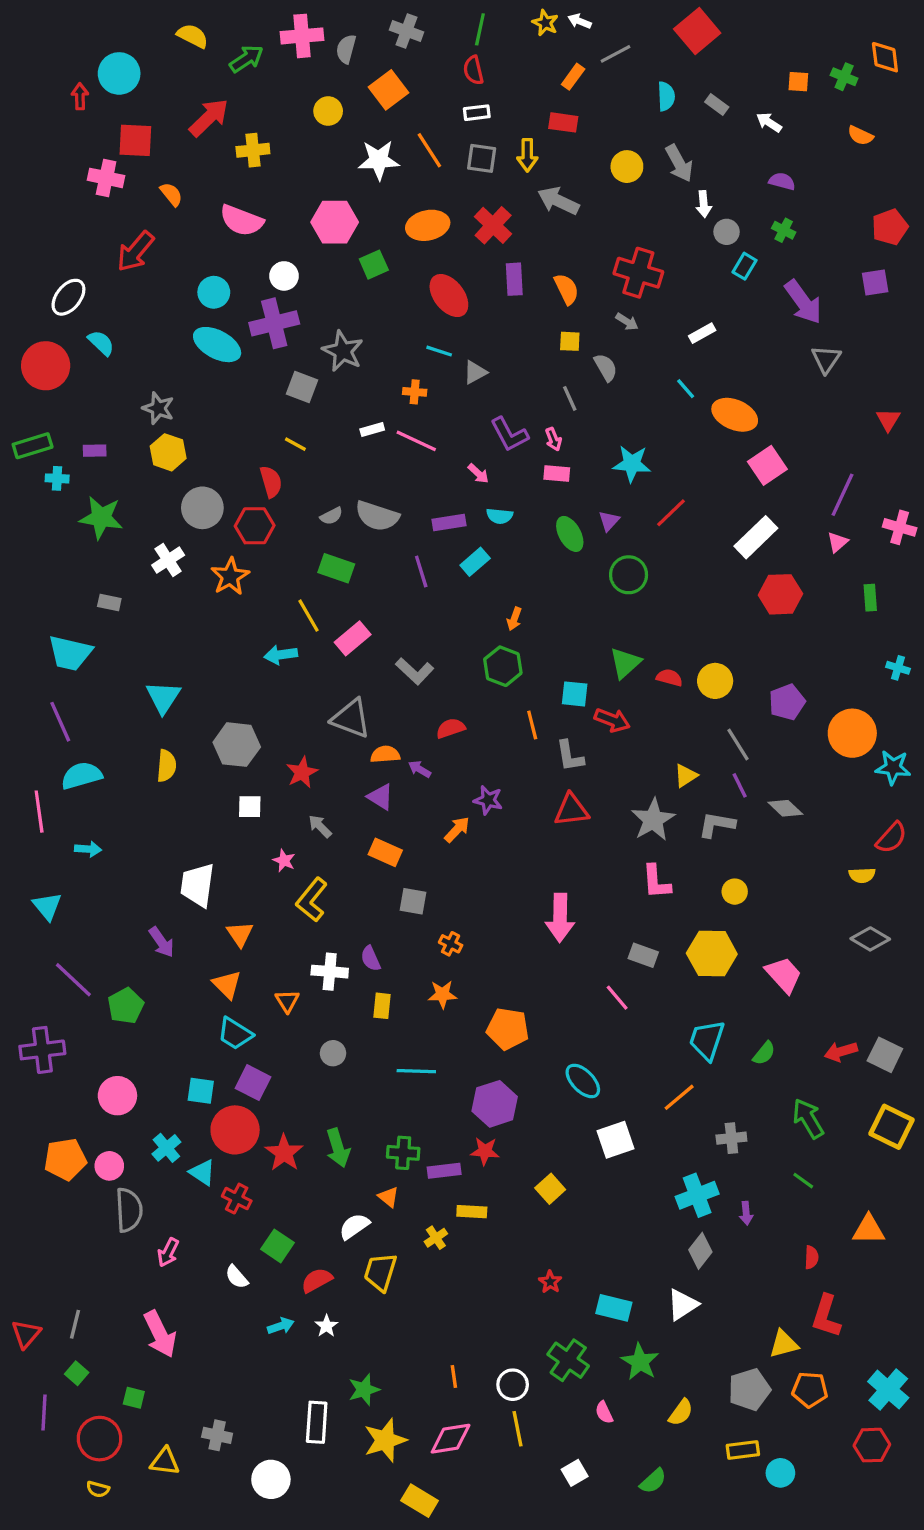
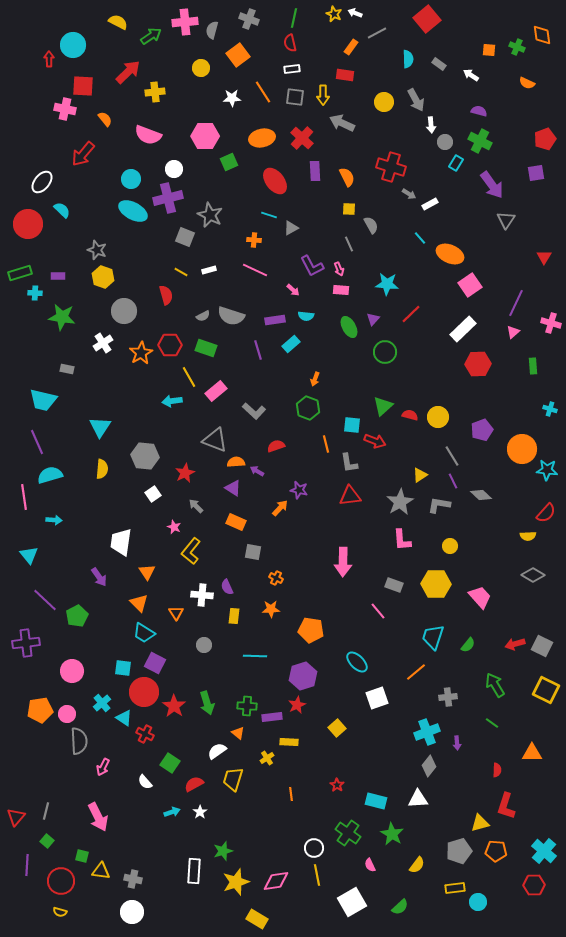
white star: (379, 160) -> (232, 98), size x0.7
green cross: (784, 230) -> (480, 141), size x1.6
gray arrow: (627, 322) -> (409, 194), moved
white rectangle: (372, 429) -> (209, 270), moved
red hexagon: (255, 526) -> (170, 345), moved
white square: (250, 807) -> (153, 494), turned -35
red star: (485, 1151) -> (297, 705), turned -30
white triangle: (682, 1305) -> (418, 799), turned 30
orange line: (454, 1377) -> (291, 794), moved
yellow triangle: (165, 1461) -> (101, 871), moved
white square: (575, 1473) -> (352, 902), size x1.8
white circle: (271, 1479) -> (132, 912), moved

